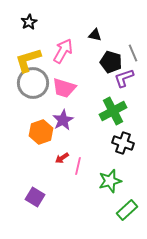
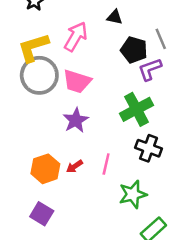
orange hexagon: (41, 132) -> (45, 169), moved
pink line: (78, 166) -> (106, 164), moved

